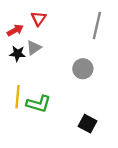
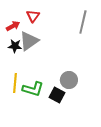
gray triangle: (34, 48) -> (29, 41), size x1.5
gray circle: (83, 69) -> (69, 80), moved
black square: (88, 124) -> (57, 95), moved

